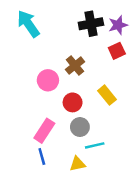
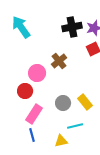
yellow rectangle: (107, 95) -> (85, 102), moved
red circle: (73, 102) -> (25, 91), moved
gray circle: (80, 127) -> (63, 103), moved

